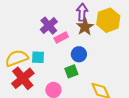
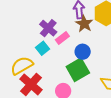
cyan square: (38, 57) -> (43, 48), moved, turned -32
green square: (71, 71) -> (78, 70), size x1.6

